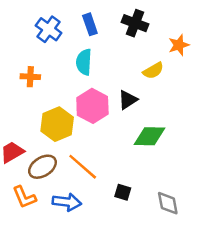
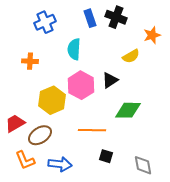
blue rectangle: (90, 24) -> (90, 18), moved
blue cross: (49, 29) -> (45, 22), turned 30
orange line: (83, 167) -> (92, 130), moved, turned -40

